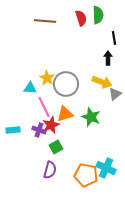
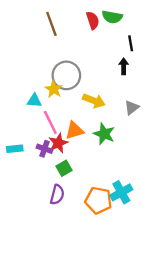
green semicircle: (98, 15) -> (112, 17), turned 102
brown line: (45, 21) -> (51, 24), turned 65
yellow arrow: (102, 82) -> (94, 101), moved
gray circle: (66, 84) -> (66, 75), moved
cyan cross: (106, 168) -> (121, 192), turned 36

